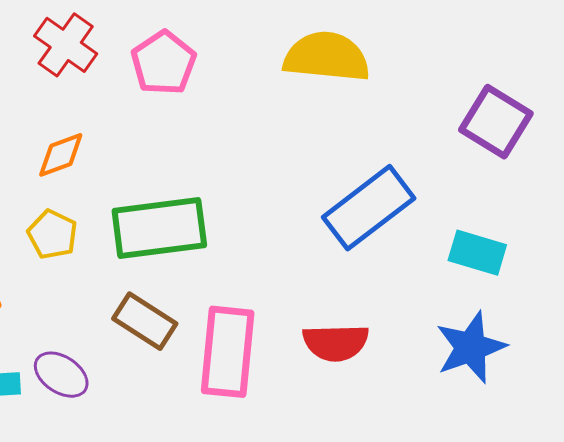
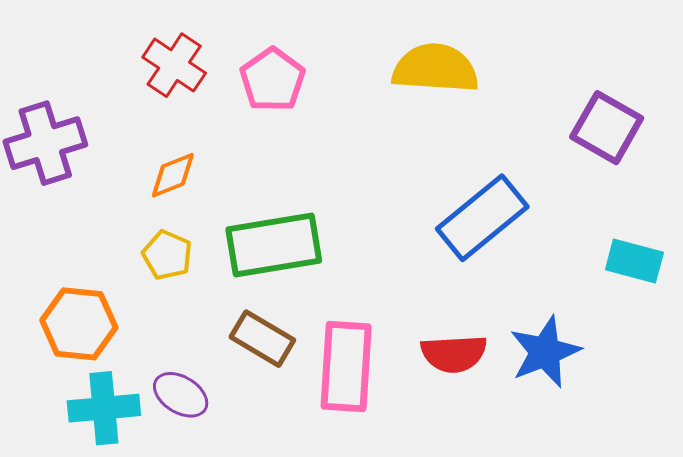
cyan rectangle: (477, 253) -> (634, 261), moved
blue star: (471, 347) -> (545, 352), moved

